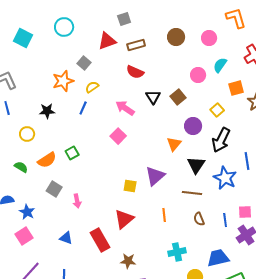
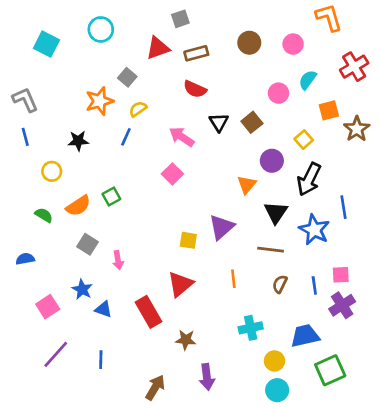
blue star: (27, 212) -> (82, 289), moved
brown semicircle: (199, 219) -> (280, 284), turned 48

